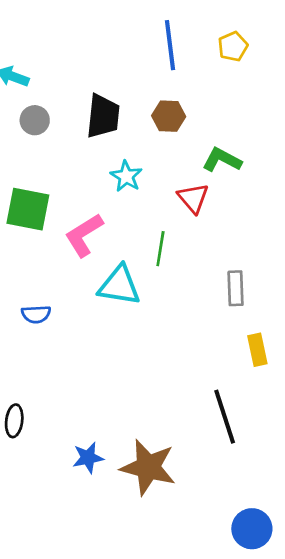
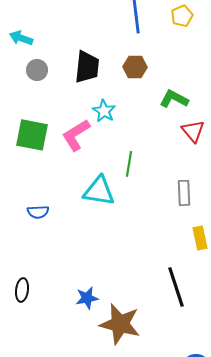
red triangle: (193, 198) -> (193, 131), moved
pink L-shape: (84, 235) -> (76, 135), moved
blue star: (88, 458) -> (87, 298), moved

